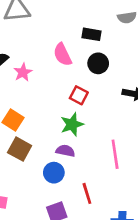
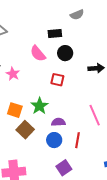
green star: (72, 124) -> (39, 106), moved
brown square: (20, 149) -> (25, 130), turned 30
red line: (87, 193) -> (78, 140), moved, turned 42

